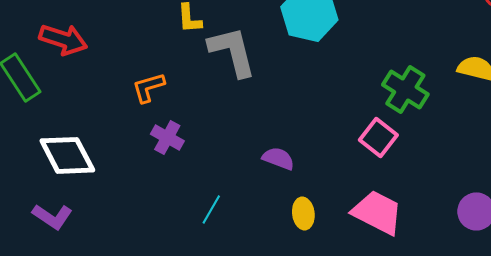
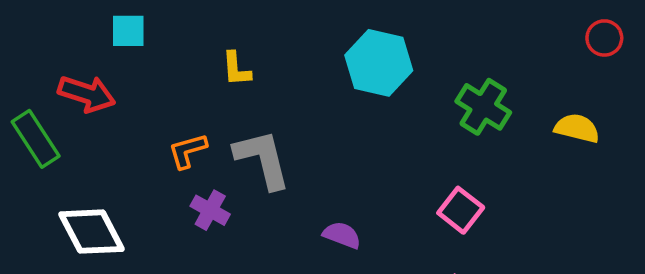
gray L-shape: (232, 51) -> (262, 159), moved
green cross: (405, 89) -> (483, 107), moved

